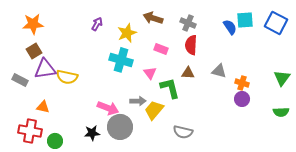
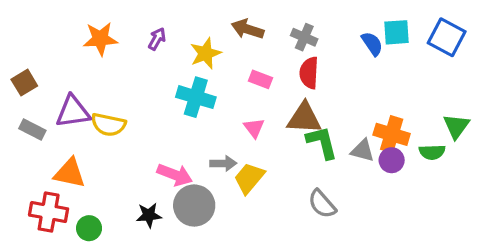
orange star: (33, 24) -> (100, 39), moved
brown square: (34, 51) -> (24, 83), moved
gray triangle: (219, 71) -> (362, 150), moved
pink triangle: (150, 73) -> (254, 128), moved
brown triangle: (188, 73) -> (304, 118), size x1.6
orange cross: (242, 83) -> (392, 134), size x1.5
green L-shape: (170, 88) -> (322, 142), moved
orange triangle: (43, 107) -> (70, 173), size x1.5
green semicircle: (281, 112) -> (432, 152), moved
gray semicircle: (183, 132) -> (322, 204), moved, turned 36

